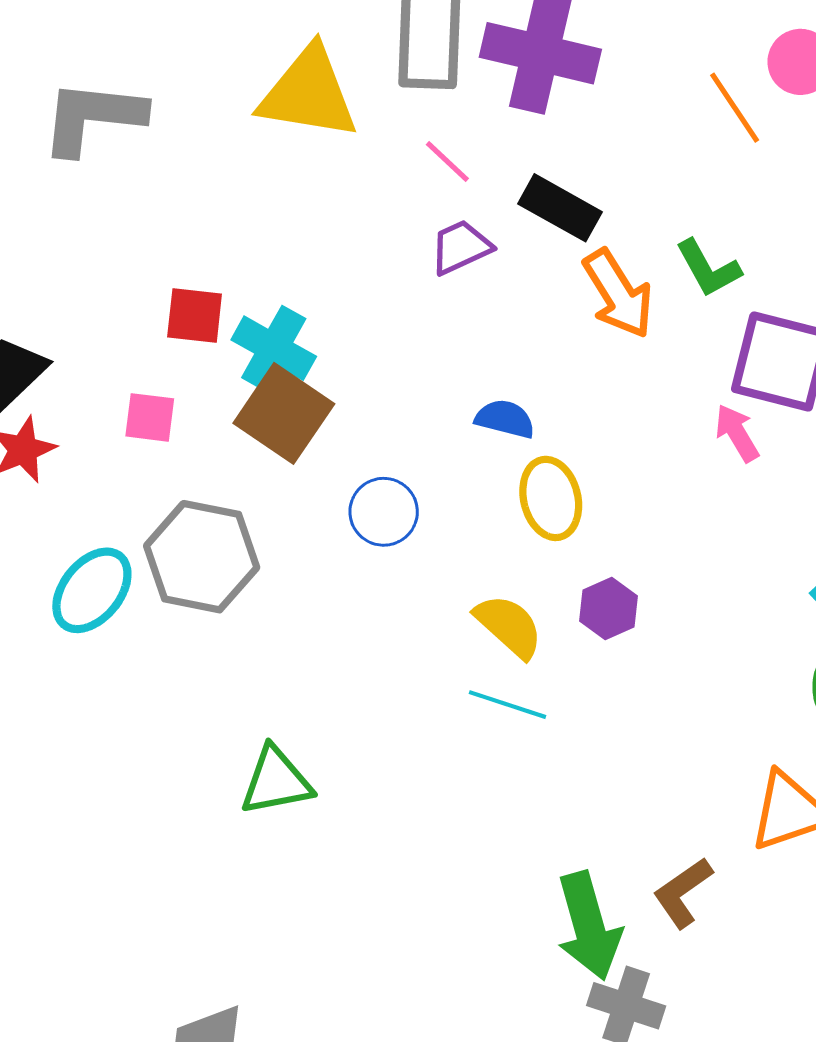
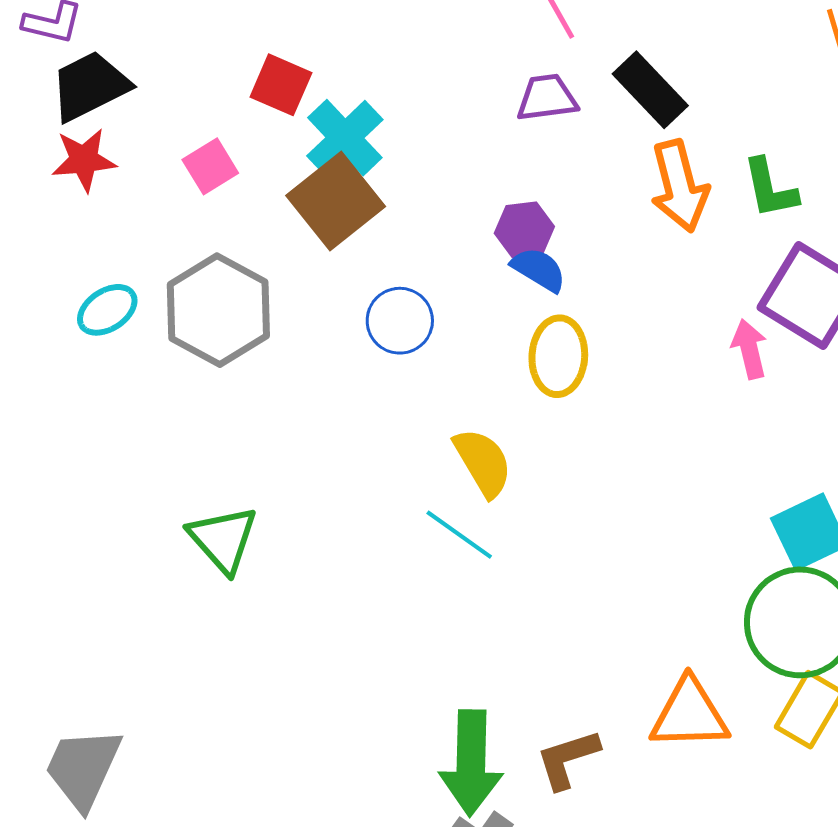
pink square: (150, 417) -> (210, 166), turned 34
cyan ellipse: (92, 590) -> (107, 310), size x0.7
purple hexagon: (608, 609) -> (524, 230), moved
green triangle: (276, 781) -> (223, 539), turned 42

